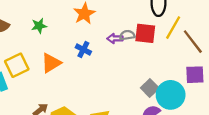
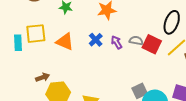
purple arrow: (115, 38) -> (117, 42), moved, turned 40
orange triangle: (51, 63) -> (65, 42), turned 36

